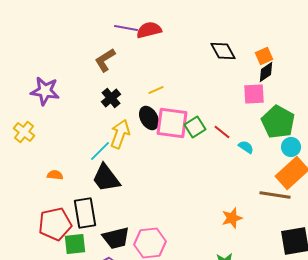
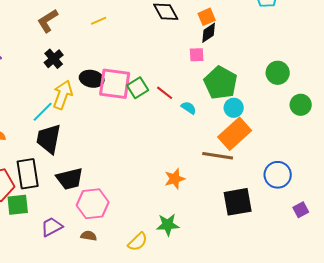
yellow line: (156, 90) -> (99, 21), moved
pink square: (254, 94) -> (197, 55), size x0.7
black ellipse: (149, 118) -> (92, 79), turned -50
black trapezoid: (106, 178) -> (49, 139), turned 48
black trapezoid: (116, 238) -> (70, 179), moved

